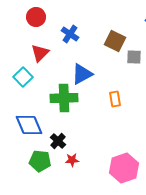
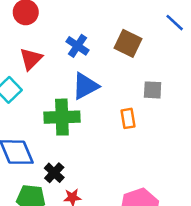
blue cross: (70, 34) -> (77, 46), moved
gray square: (134, 57) -> (153, 90), moved

